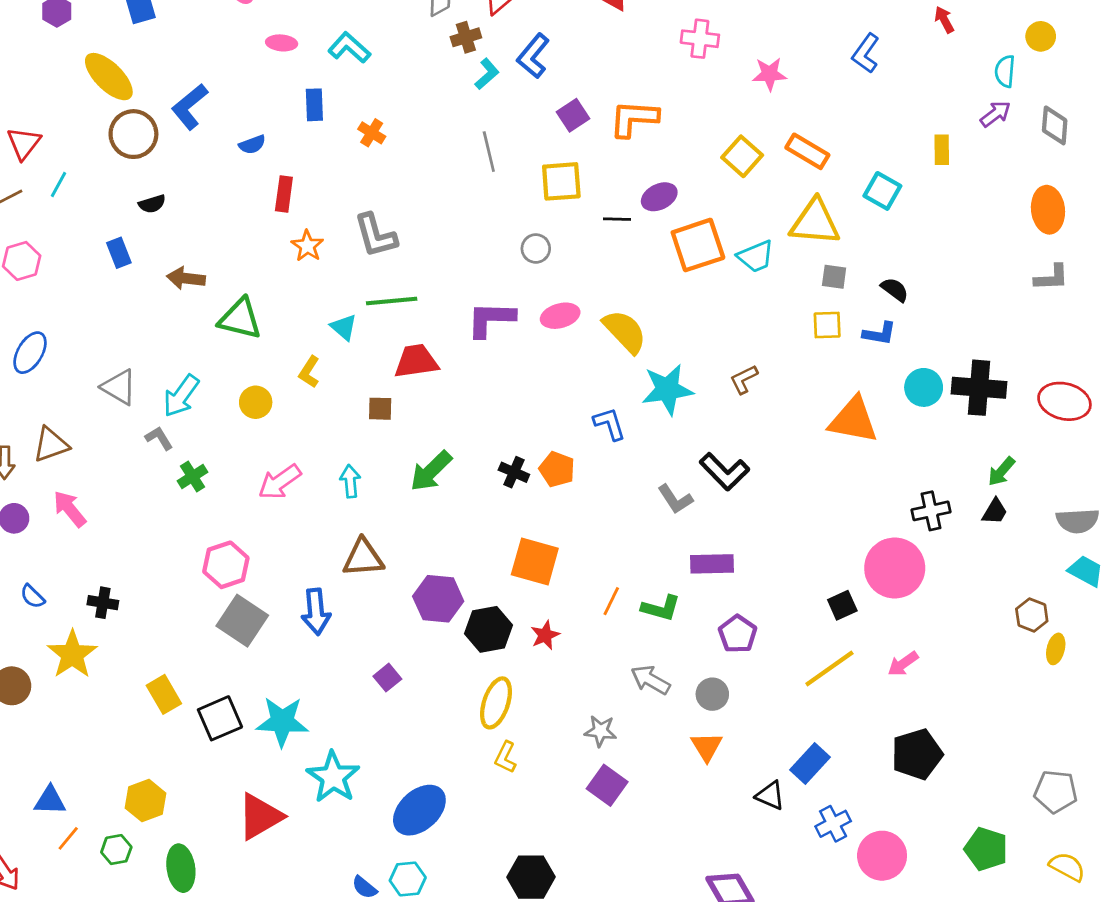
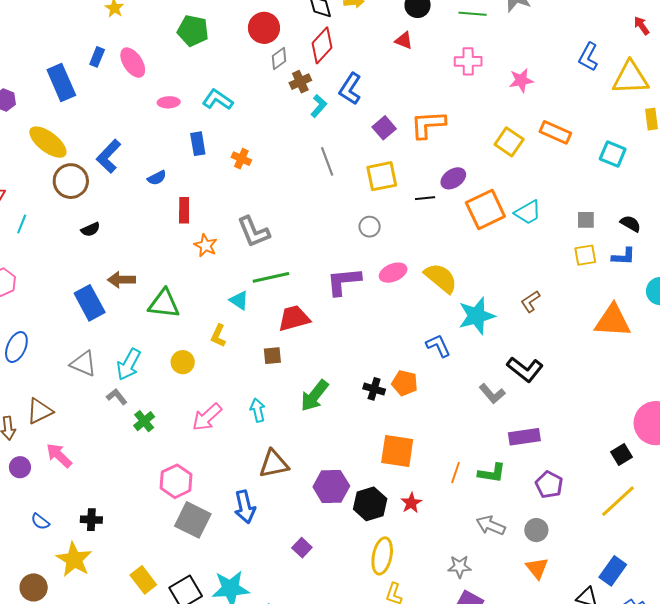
yellow triangle: (815, 222) -> (630, 78), moved
blue rectangle: (119, 253) -> (90, 303), moved, size x1.6

